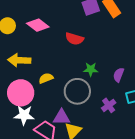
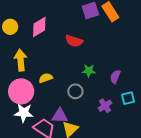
pink diamond: (38, 25) -> (39, 27), turned -70
yellow arrow: (19, 60) -> (21, 60), turned 80
gray circle: (77, 91) -> (75, 91), size x0.6

